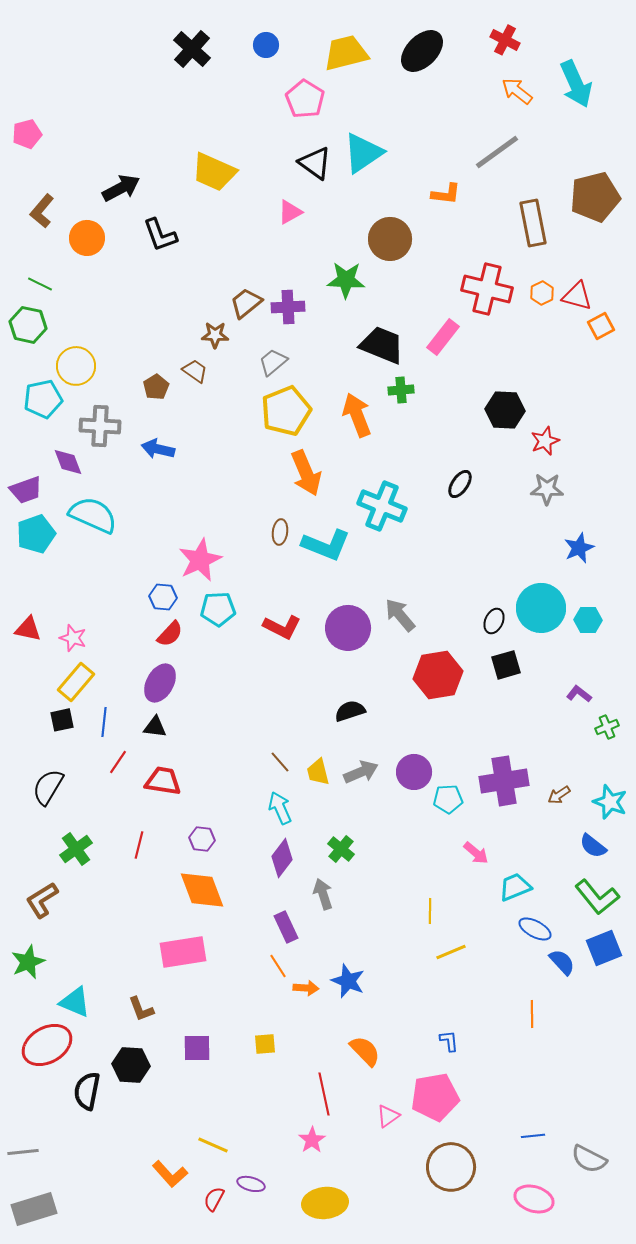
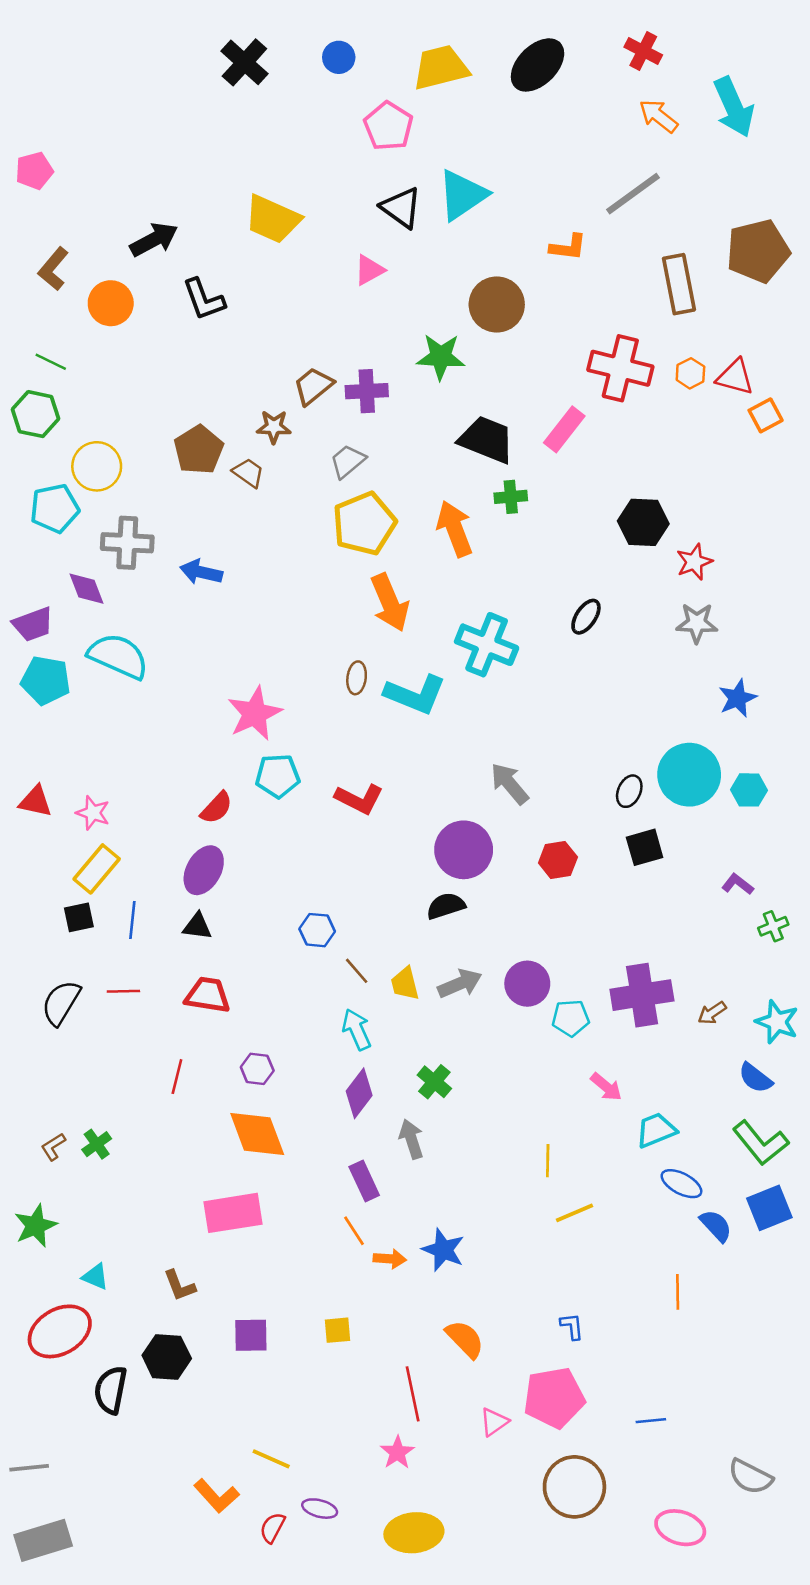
brown pentagon: (156, 387) -> (199, 450), moved, size x1.5
cyan pentagon: (36, 534) -> (46, 680), turned 30
blue hexagon: (163, 597) -> (317, 930), moved
purple circle: (348, 628) -> (464, 850), moved
red hexagon: (438, 675) -> (558, 860), size x0.6
red line: (118, 762) -> (123, 991), moved, turned 55
green cross: (76, 849) -> (97, 1144), moved, size x0.7
brown L-shape: (42, 900) -> (53, 1147), size x0.6
cyan triangle: (75, 1002) -> (95, 1277), size x0.7
blue line: (533, 1136) -> (651, 1421), moved

